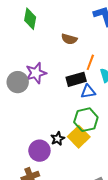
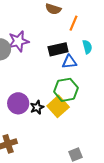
orange line: (90, 62) -> (73, 23), moved
purple circle: (39, 151) -> (18, 103), moved

